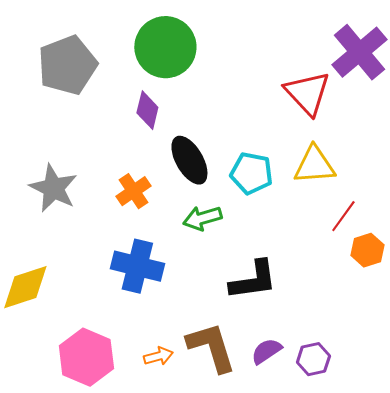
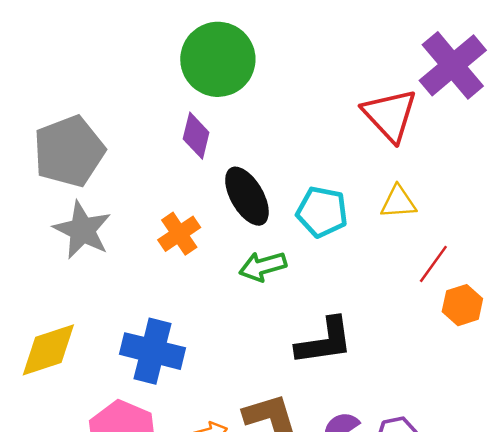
gray pentagon: (67, 65) -> (69, 151), moved
yellow triangle: (314, 165) -> (398, 202), size x0.7
blue cross: (137, 266) -> (153, 351), moved

